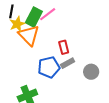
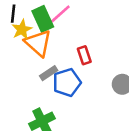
green rectangle: (34, 17) -> (43, 19), turned -48
gray rectangle: (68, 63) -> (49, 73), moved

